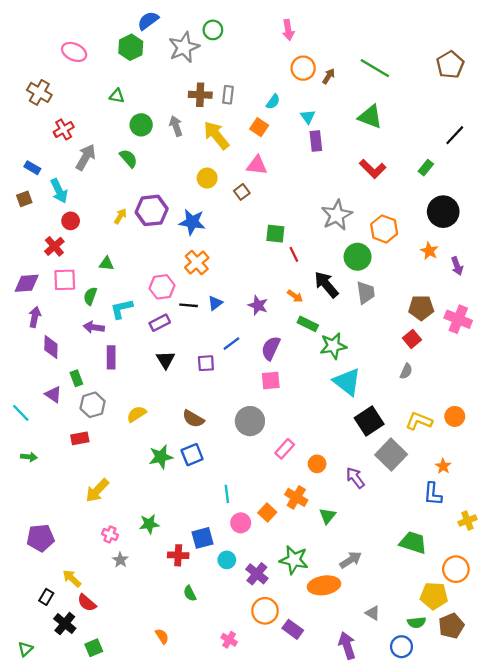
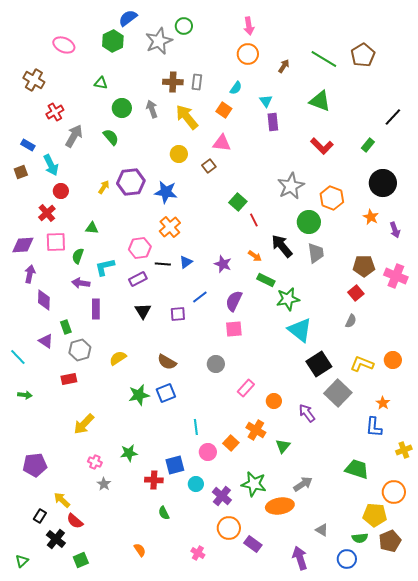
brown pentagon: (450, 65) -> (363, 55), moved
orange circle: (303, 68) -> (248, 54), moved
green square: (275, 234) -> (238, 202), turned 36
gray circle: (250, 421) -> (216, 364), size x0.7

